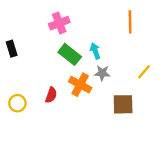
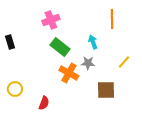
cyan arrow: (95, 51) -> (93, 42), moved
red semicircle: (51, 95) -> (44, 103), moved

